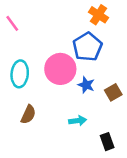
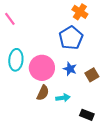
pink circle: (60, 69) -> (42, 68), moved
brown semicircle: (28, 114) -> (43, 93), moved
black rectangle: (107, 142) -> (87, 115), turned -48

